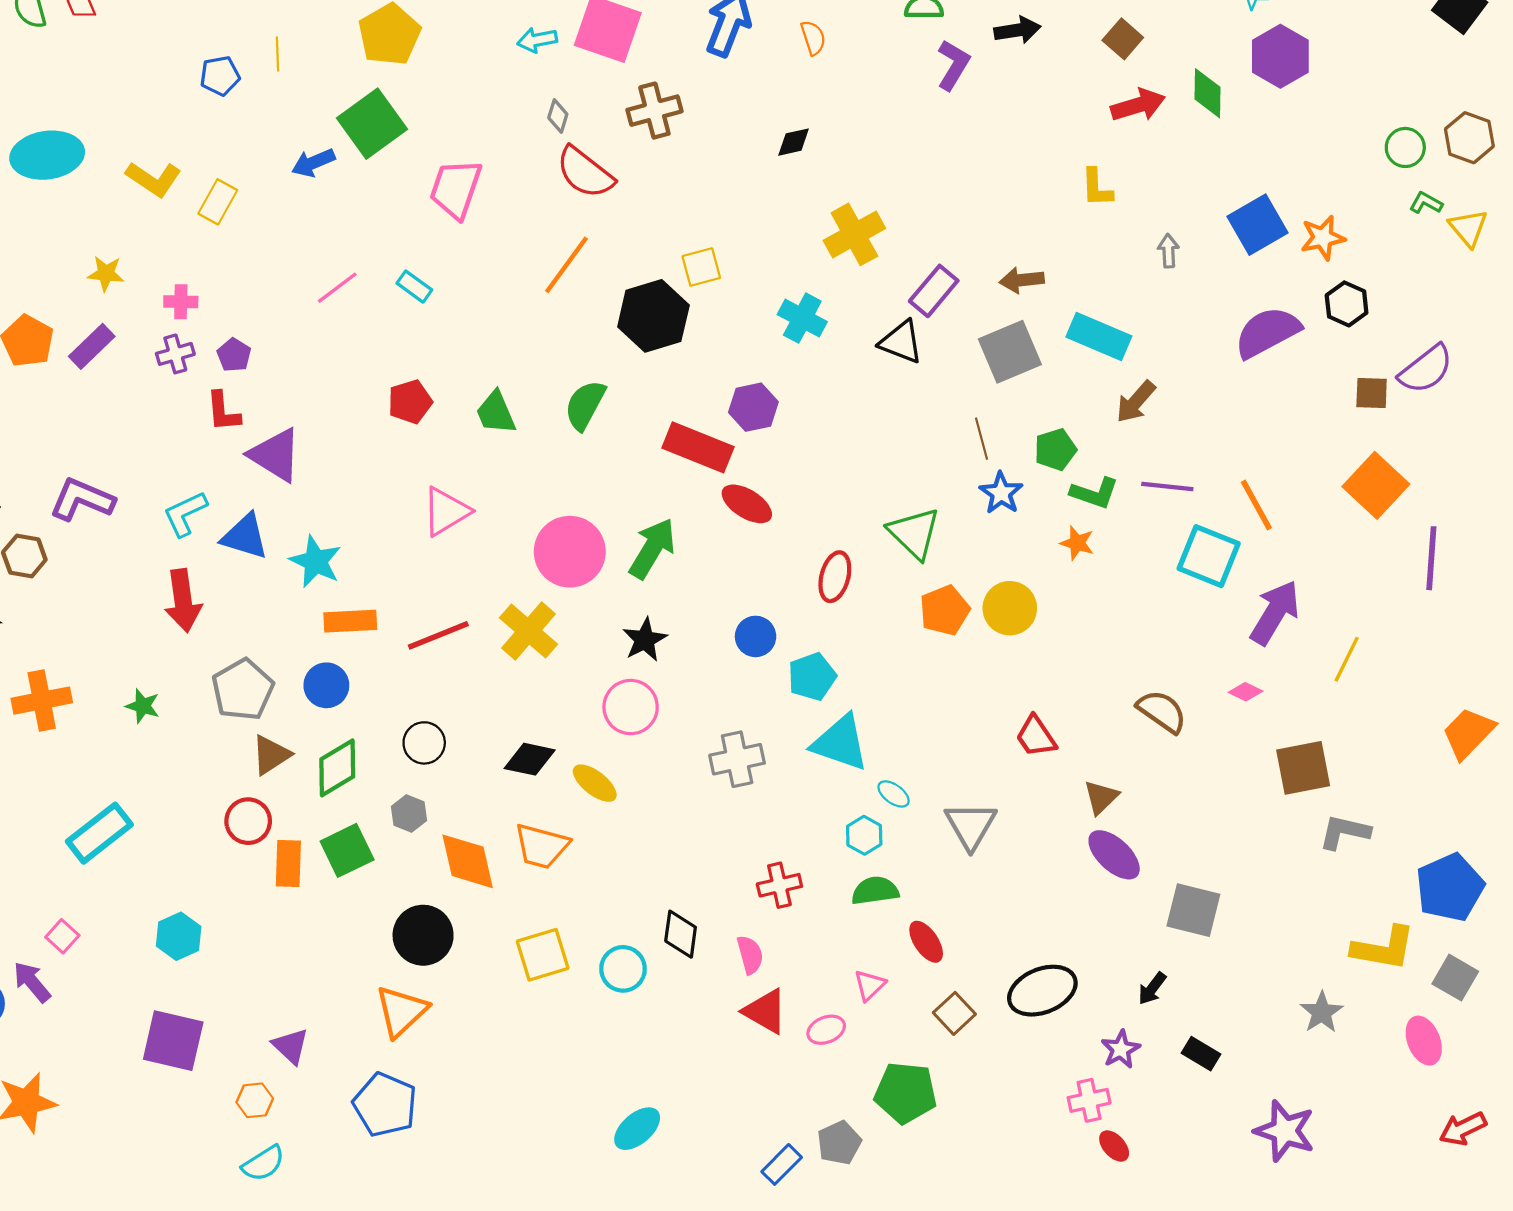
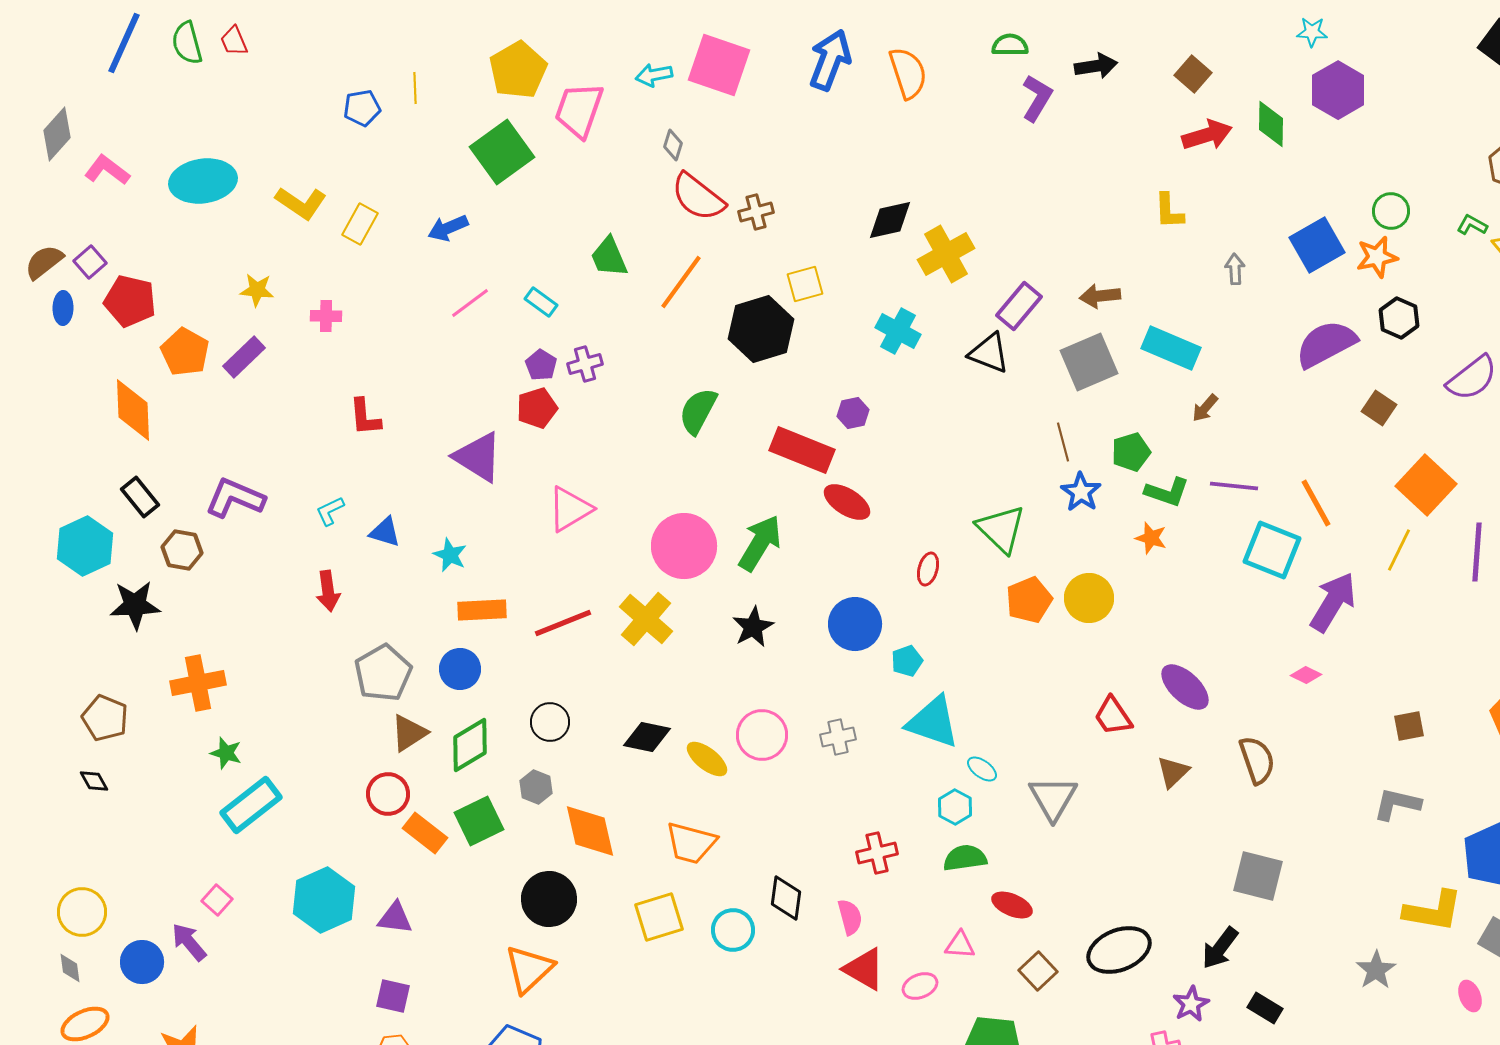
orange semicircle: (813, 38) -> (908, 73), size x1.6
brown cross: (654, 111) -> (756, 212), moved, size x0.7
black diamond: (794, 142) -> (890, 220), moved, size x1.4
green circle: (1405, 147) -> (1391, 211), moved
blue arrow: (313, 163) -> (448, 228), moved
pink trapezoid: (456, 189) -> (579, 110), moved
purple cross: (175, 354) -> (585, 364), moved
purple pentagon: (234, 355) -> (541, 365), moved
brown square: (1372, 393) -> (1379, 408), moved, turned 32
brown arrow: (1136, 402) -> (1205, 408), size x0.7
purple hexagon: (753, 407) -> (853, 413), size x0.7
green trapezoid: (496, 413) -> (609, 257), moved
purple triangle: (275, 455) -> (478, 457), moved
cyan L-shape: (185, 514) -> (330, 511), size x0.7
blue triangle: (245, 536) -> (385, 532), size x0.7
cyan star: (316, 561) -> (450, 555), size x0.7
red ellipse: (835, 577) -> (928, 569), size x0.7
red arrow: (183, 601) -> (328, 591), size x0.7
blue circle: (756, 636) -> (855, 624), size x1.4
yellow line: (1347, 659) -> (1399, 550), moved
cyan pentagon: (812, 677) -> (907, 661), size x0.7
green star: (143, 706) -> (226, 753), moved
pink circle: (631, 707) -> (762, 735), moved
brown semicircle: (1162, 711) -> (1257, 760), moved, turned 36
gray cross: (737, 759) -> (838, 737), size x0.7
brown square: (1303, 768) -> (1409, 726), moved, size x0.6
orange trapezoid: (542, 846) -> (691, 843), moved
purple ellipse: (1114, 855) -> (1185, 687), moved
orange rectangle: (288, 864) -> (425, 833), turned -54
cyan hexagon: (179, 936) -> (324, 900), size x1.5
red ellipse: (926, 942) -> (1012, 905), turned -33
pink triangle: (870, 985) -> (960, 945), turned 48
black arrow: (1152, 988) -> (1220, 948), size x1.4
purple square: (173, 1041) -> (393, 996), moved, size x0.6
pink ellipse: (1424, 1041) -> (1470, 996), size x0.7
purple triangle: (291, 1046) -> (395, 918), moved, turned -36

